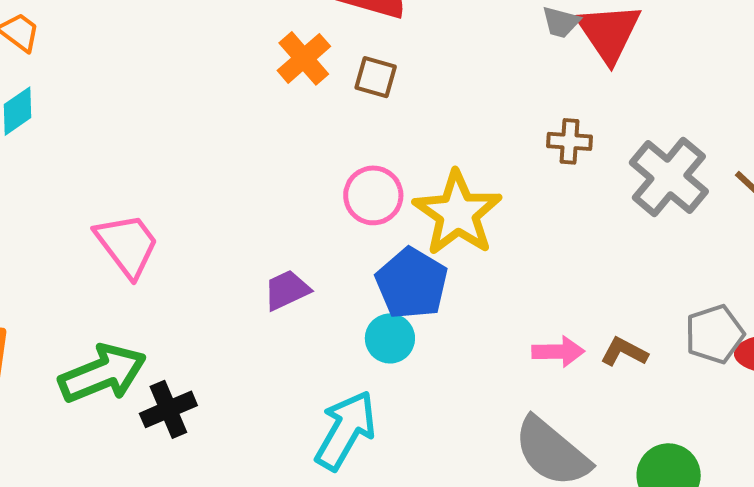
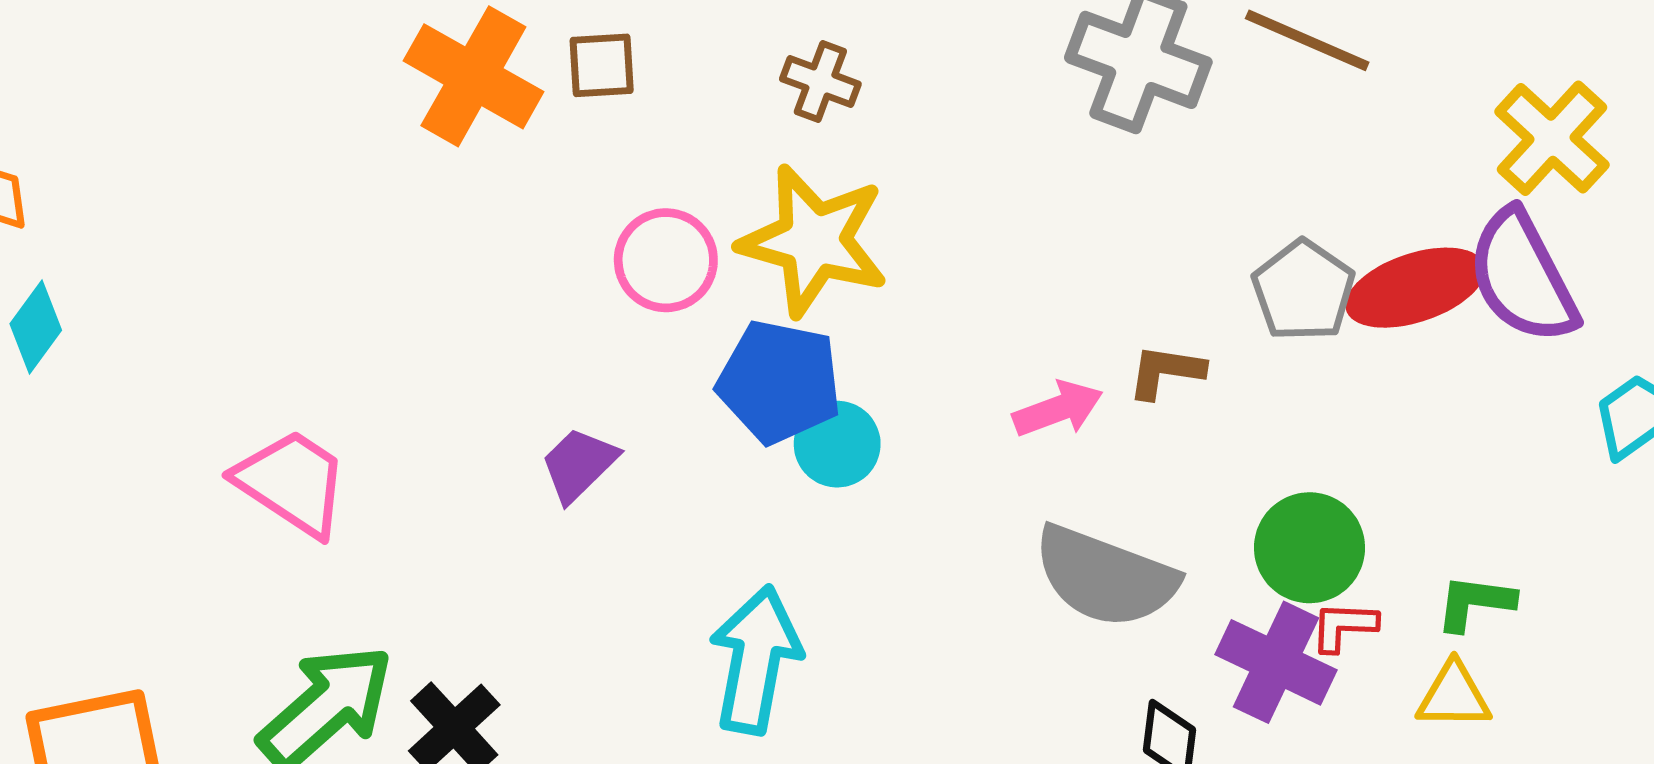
orange cross: (304, 58) -> (473, 76), size x1.4
brown cross: (570, 141) -> (820, 81), moved, turned 36
cyan circle: (390, 338) -> (837, 444), moved

